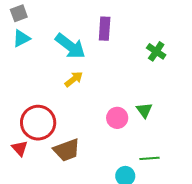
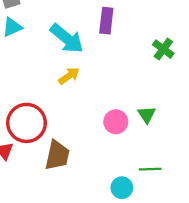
brown trapezoid: (67, 150) -> (57, 155), turned -60

